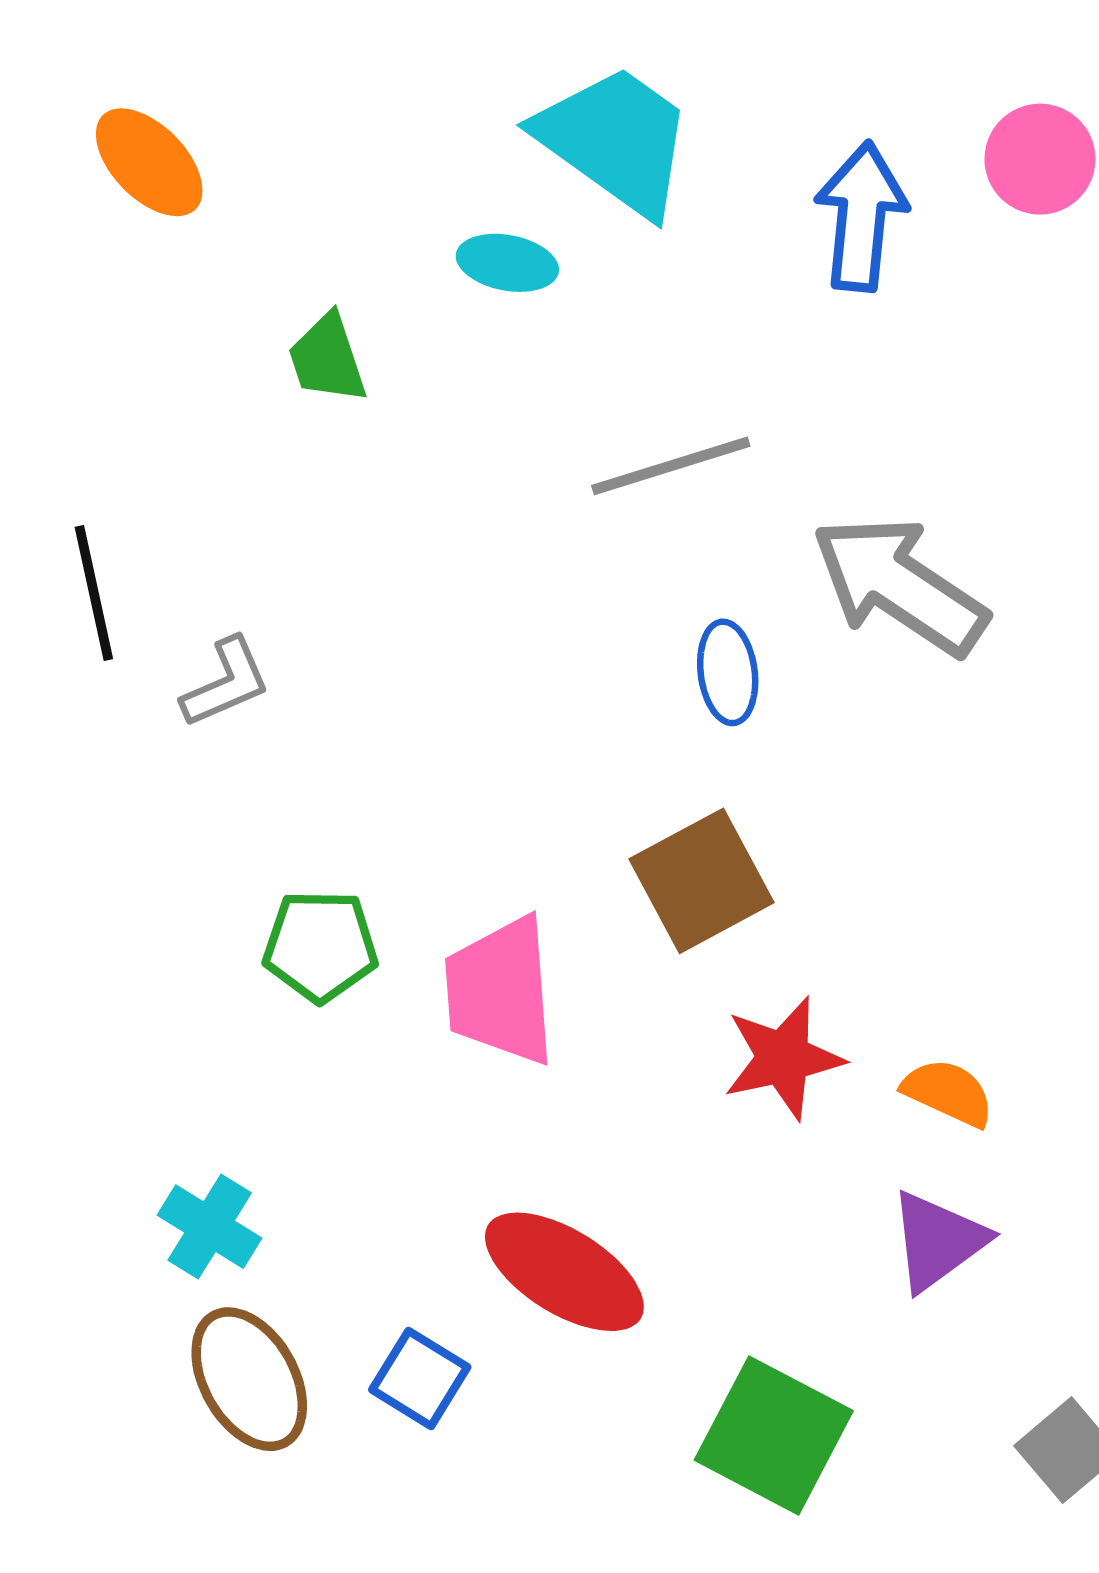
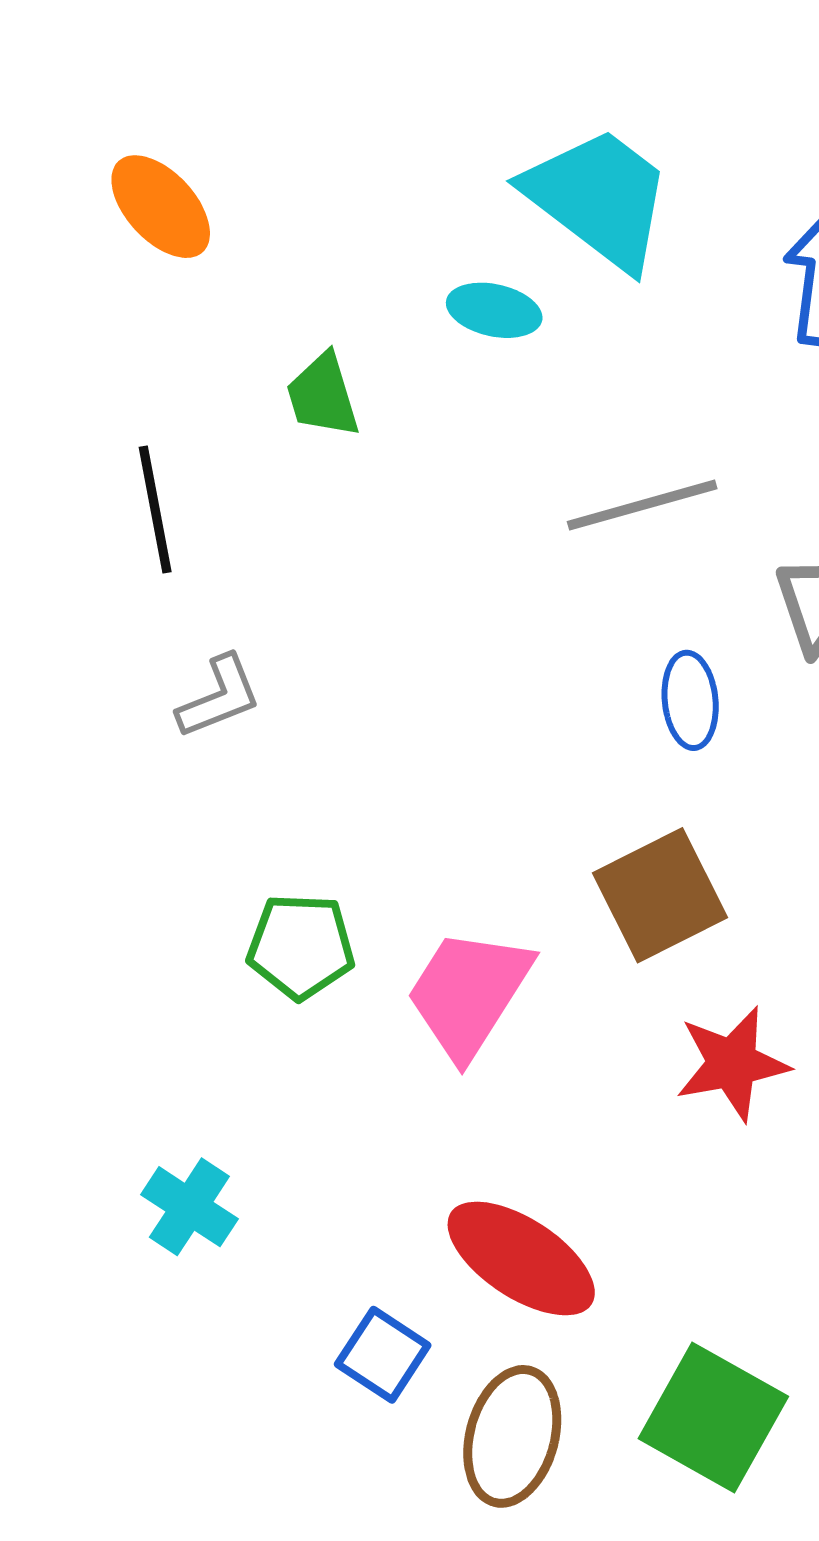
black line: (94, 593) -> (155, 510), moved
pink trapezoid: (500, 991) -> (469, 993), turned 35
brown ellipse: (249, 1379) -> (512, 1436), moved, turned 43

